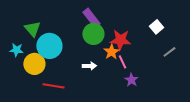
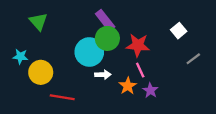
green triangle: (32, 29) -> (38, 21), moved
cyan circle: (49, 46) -> (89, 52), moved
orange star: (111, 52) -> (128, 86), moved

